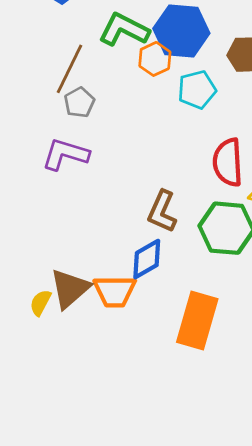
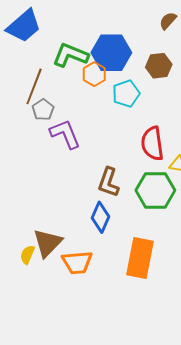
purple L-shape: (65, 154) -> (65, 134), moved, turned 56
blue diamond: (147, 259) -> (100, 217), turned -32
orange trapezoid: (115, 291) -> (77, 262), moved

